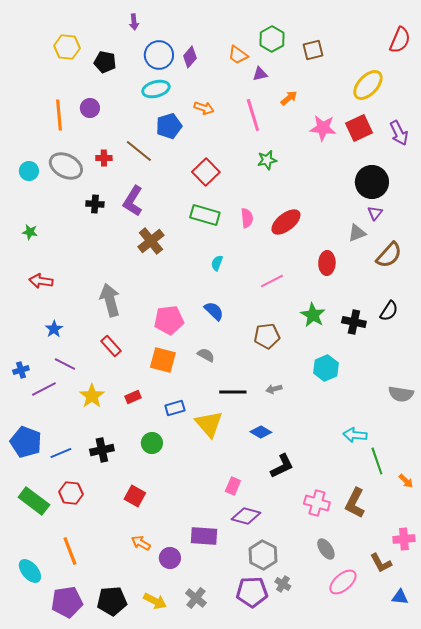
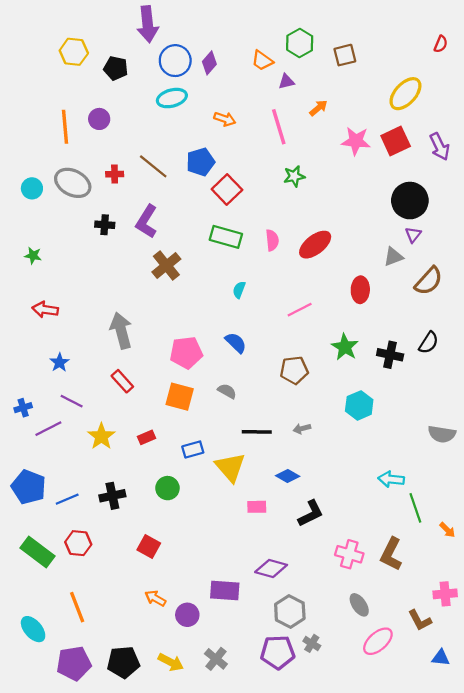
purple arrow: (134, 22) -> (148, 24), size x2.0
red semicircle: (400, 40) -> (441, 44), size x0.6
blue pentagon: (169, 126) -> (201, 162), moved
pink rectangle: (233, 486) -> (257, 507), moved, turned 66

